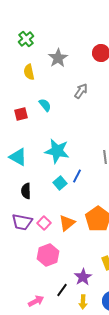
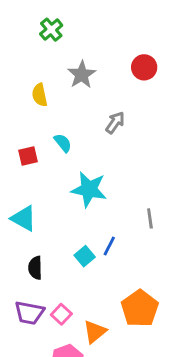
green cross: (26, 39) -> (51, 30), moved
cyan star: (57, 151) -> (89, 189), moved
orange triangle: (67, 223) -> (95, 332), moved

